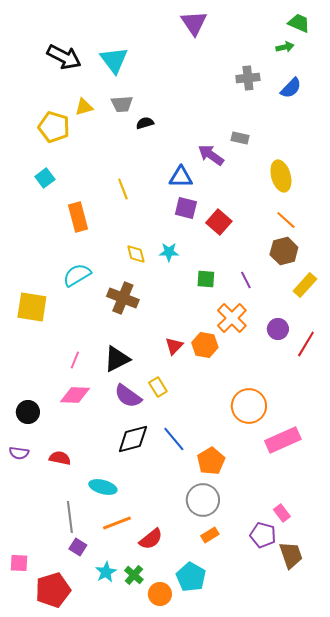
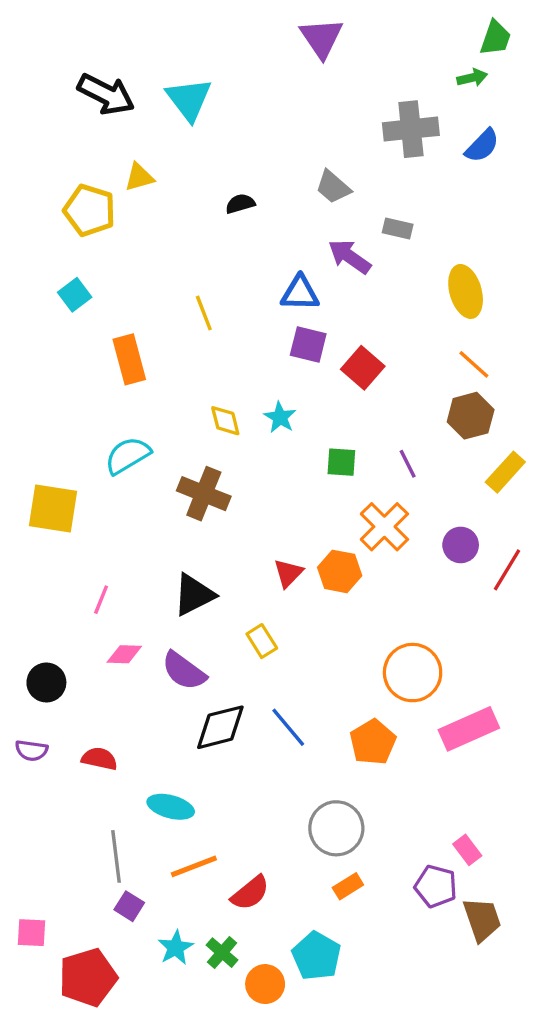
green trapezoid: (299, 23) -> (495, 38), turned 85
gray cross: (248, 78) -> (411, 129), size x1.4
gray trapezoid: (122, 104) -> (333, 187), moved, turned 45
cyan star: (169, 252) -> (280, 417), turned 30
pink line: (75, 360) -> (101, 600), moved
pink diamond: (75, 395) -> (124, 654), size x0.7
purple semicircle: (128, 396) -> (184, 671), moved
orange pentagon: (211, 461) -> (373, 742), moved

